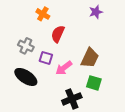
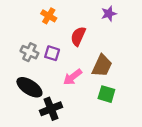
red semicircle: (58, 34) -> (78, 36), moved
purple square: (46, 58) -> (52, 53), moved
black cross: (72, 99) -> (51, 109), moved

